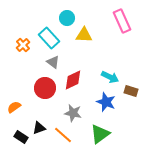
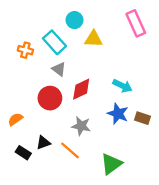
orange cross: (23, 45) -> (25, 50), turned -32
brown rectangle: (131, 91) -> (142, 118), moved
green triangle: (100, 134) -> (111, 164), moved

